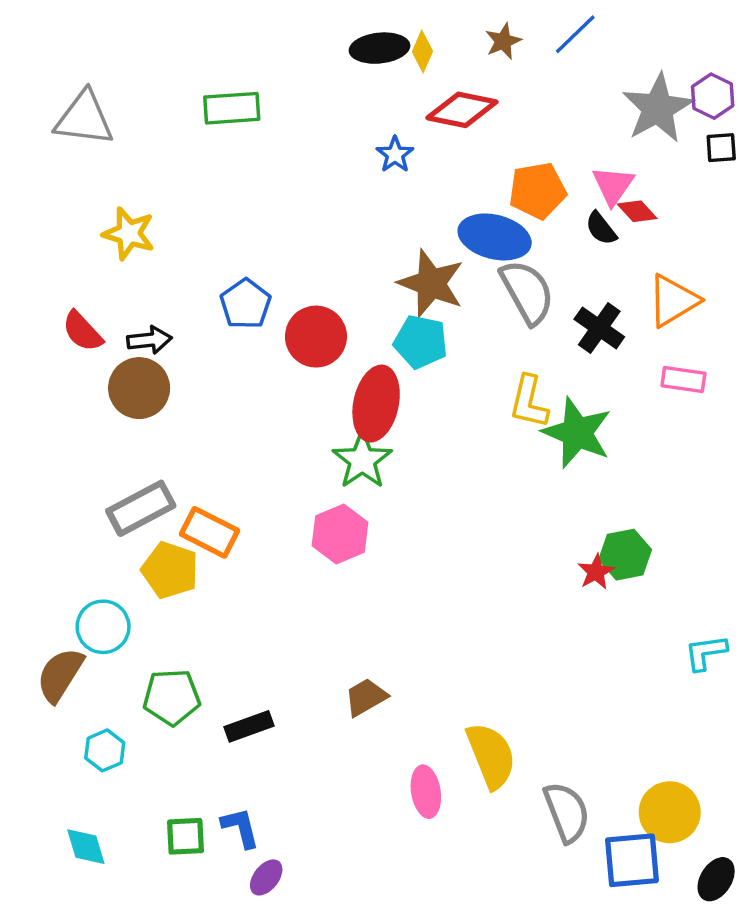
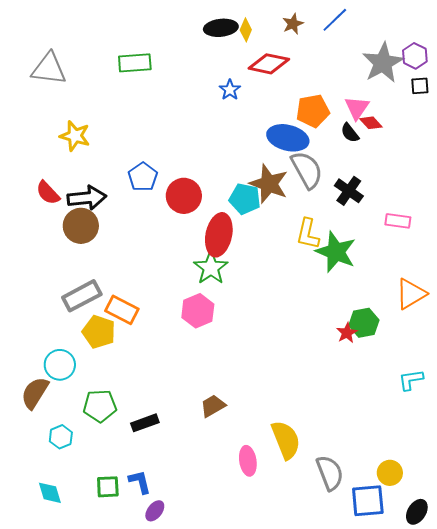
brown star: (431, 283) -> (269, 184), moved
orange triangle: (673, 301) -> (411, 294), moved
black arrow: (149, 340) -> (87, 198), size x1.5
yellow circle: (670, 812) -> (390, 473), size x0.7

